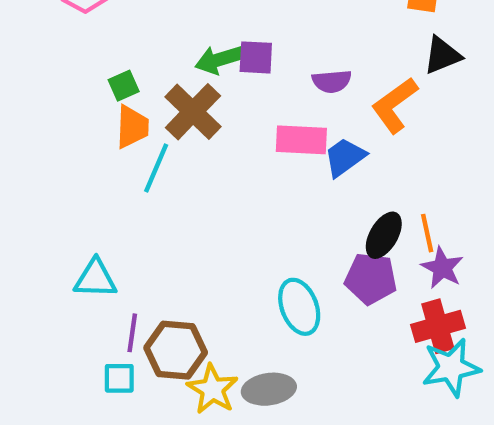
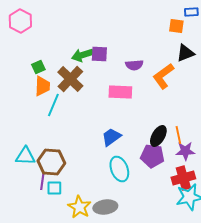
blue trapezoid: (345, 157) -> (111, 137), moved
purple star: (442, 268) -> (185, 151), turned -30
brown hexagon: (176, 350) -> (51, 162), moved
cyan square: (119, 378) -> (54, 188), moved

